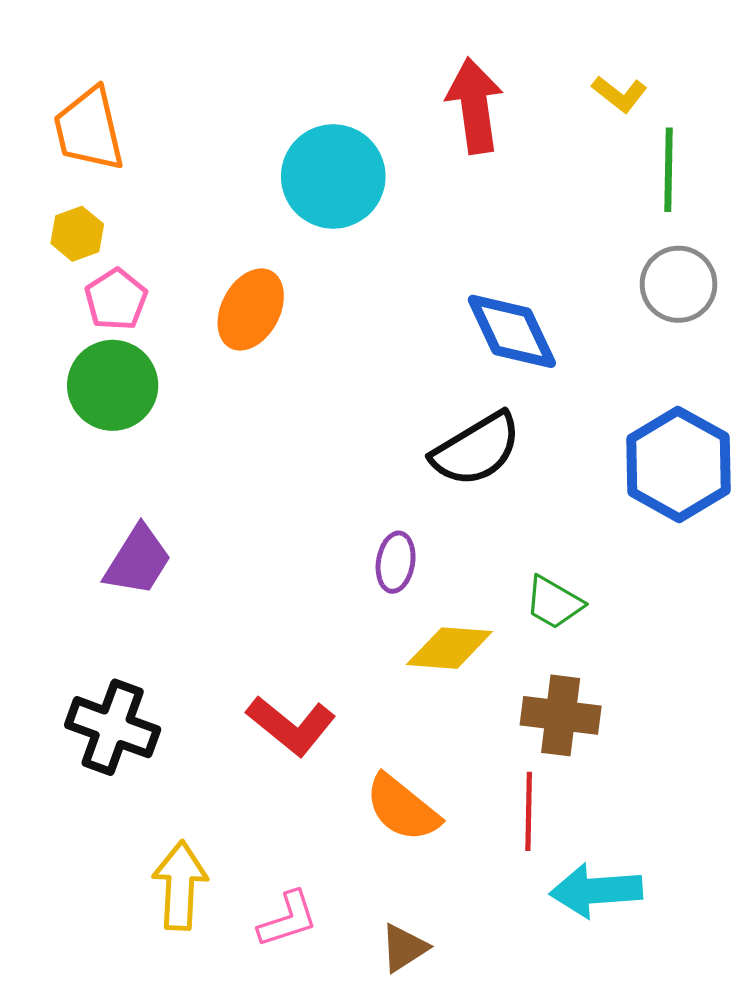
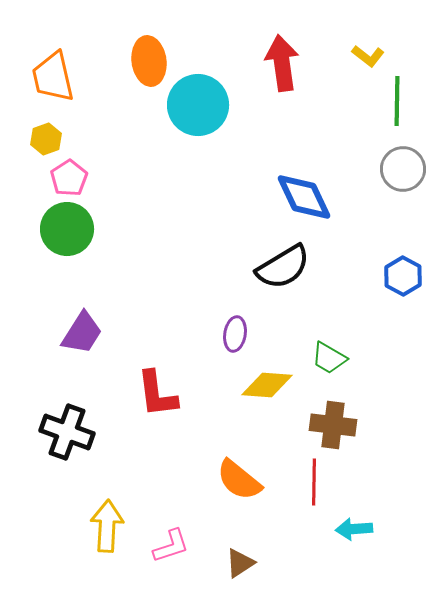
orange ellipse: (251, 310) -> (149, 61), moved, turned -36
blue hexagon: (679, 464) -> (403, 276), size x0.6
red L-shape: (291, 726) -> (157, 394), moved, turned 44
cyan arrow: (596, 891) -> (354, 529), size x0.7

